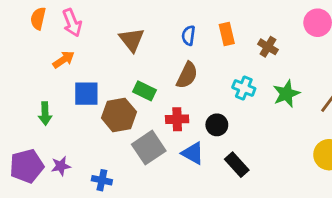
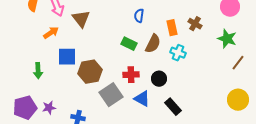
orange rectangle: (227, 34) -> (172, 28), moved
brown triangle: (132, 40) -> (81, 19), moved
brown semicircle: (187, 75) -> (153, 44), moved
green rectangle: (144, 91) -> (129, 44), moved
green star: (286, 94) -> (227, 39), moved, turned -30

